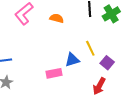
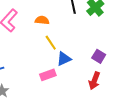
yellow line: (90, 48) -> (51, 43), moved

